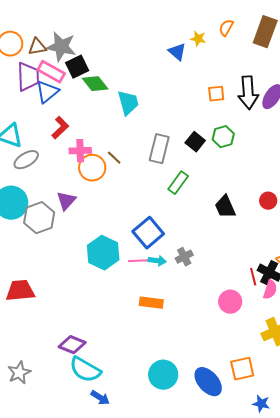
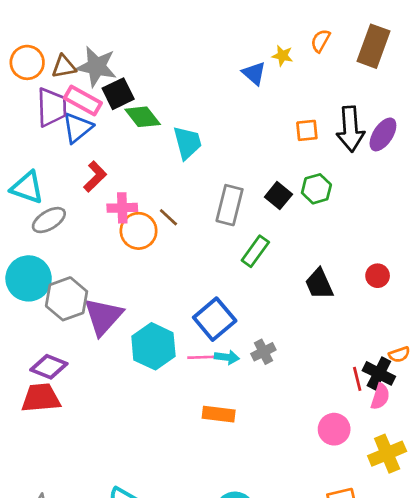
purple triangle: (66, 201) -> (103, 316), moved, size x1.5
pink circle: (230, 302) -> (334, 429), moved
purple diamond: (72, 345) -> (49, 367), moved

